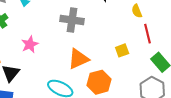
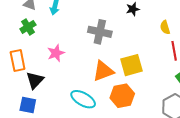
yellow square: (122, 50) -> (131, 65), moved, size x1.6

